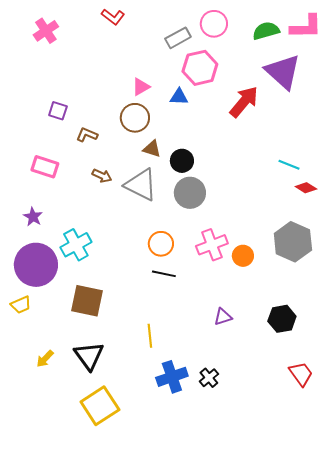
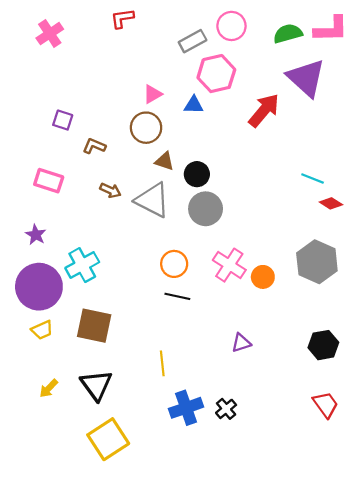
red L-shape: (113, 17) -> (122, 18), turned 135
pink cross: (212, 245) -> (229, 265), turned -36
yellow trapezoid: (21, 305) -> (42, 330), moved
black hexagon: (282, 319) -> (323, 345), moved

